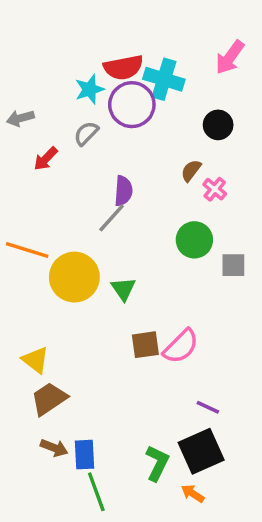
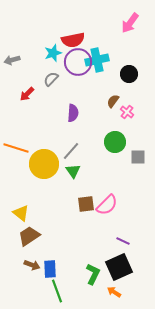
pink arrow: (230, 57) -> (130, 23), moved
cyan cross: (164, 79) -> (97, 60), moved, turned -30
gray arrow: (20, 118) -> (12, 60), moved
gray line: (112, 218) -> (71, 151), moved

